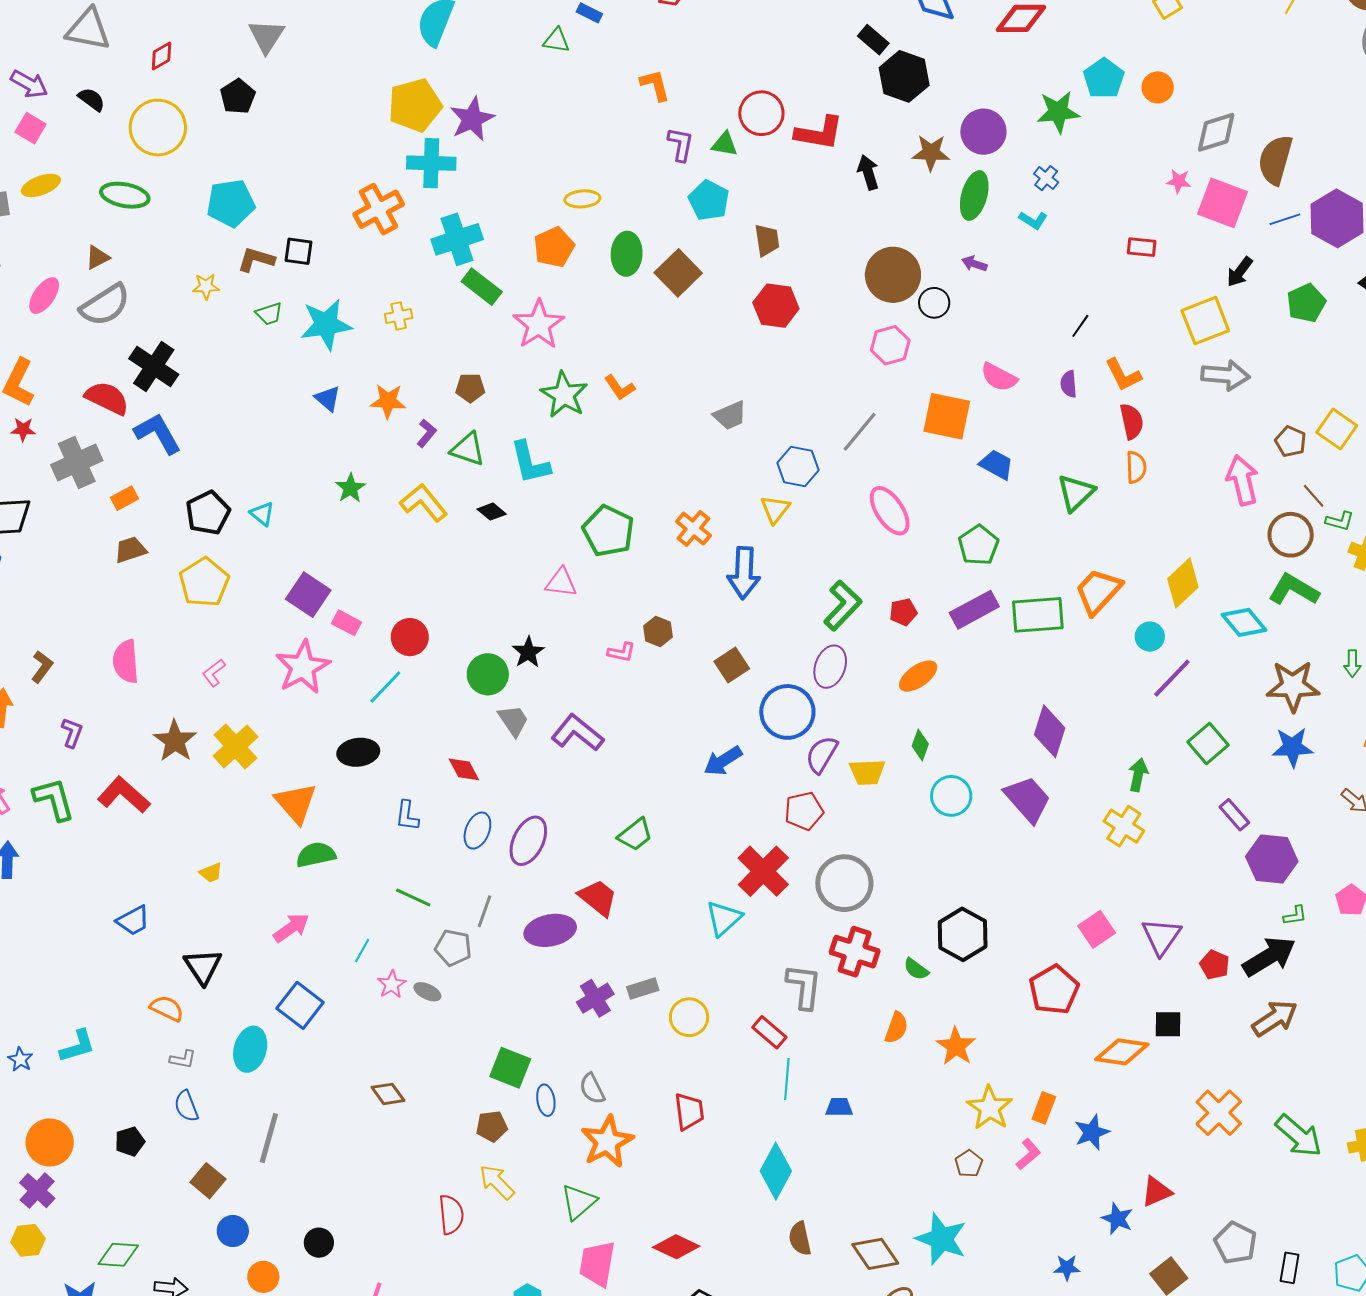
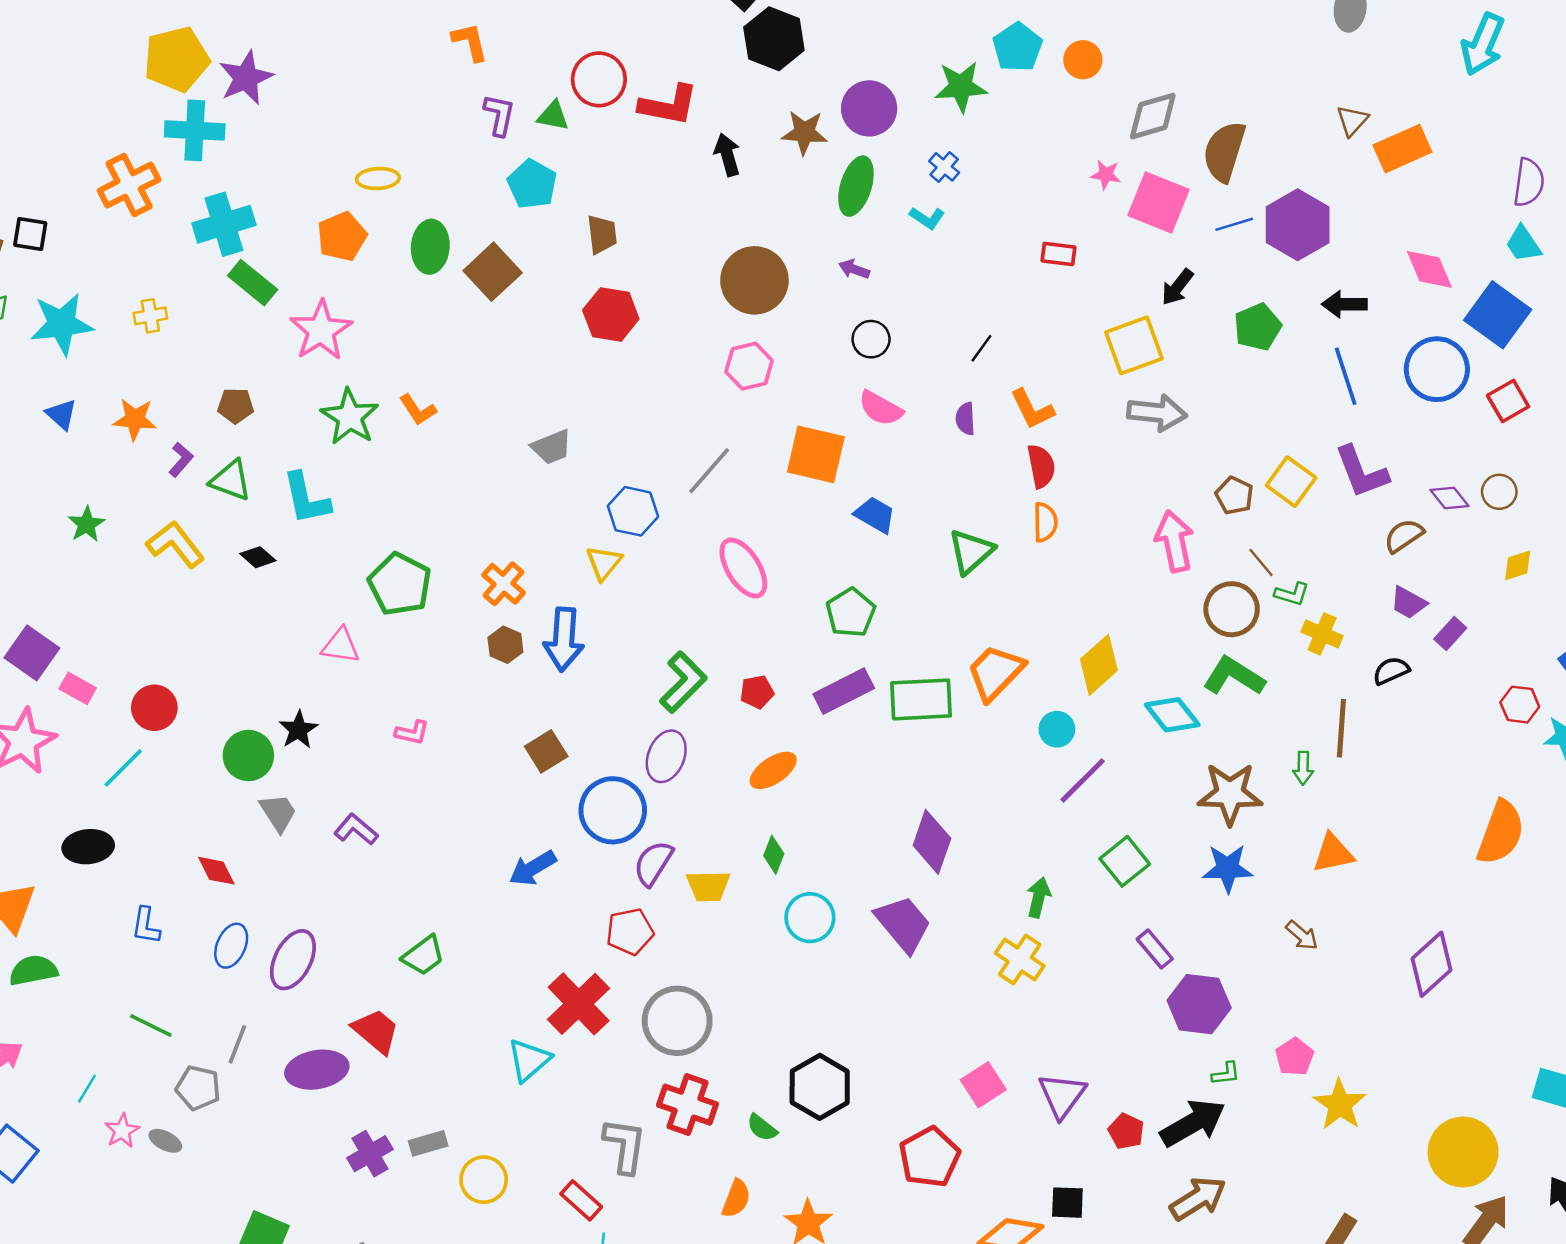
black circle: (934, 303) -> (871, 339), moved
brown hexagon: (658, 631) -> (505, 645), moved
purple L-shape: (577, 733) -> (356, 829), size x0.7

